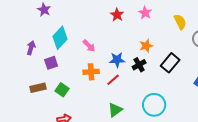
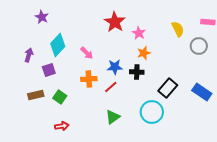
pink star: (145, 13) -> (139, 33), moved
red star: (117, 15) -> (115, 22), size x1.5
black rectangle: (170, 63) -> (168, 88), moved
black cross: (139, 65) -> (137, 72), turned 32

